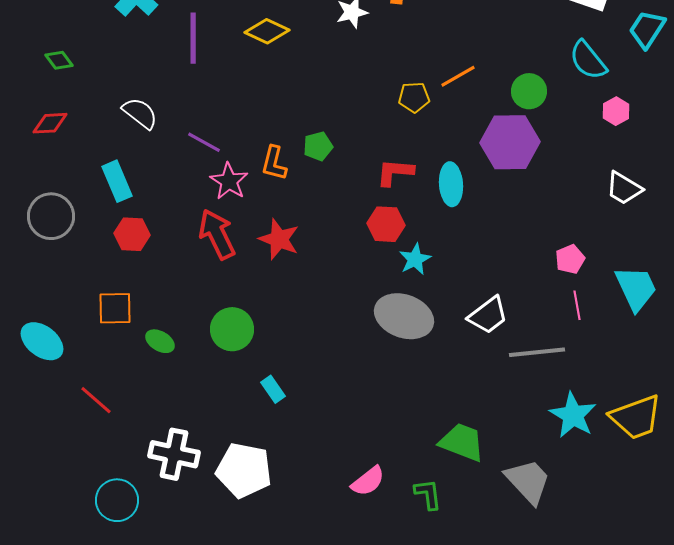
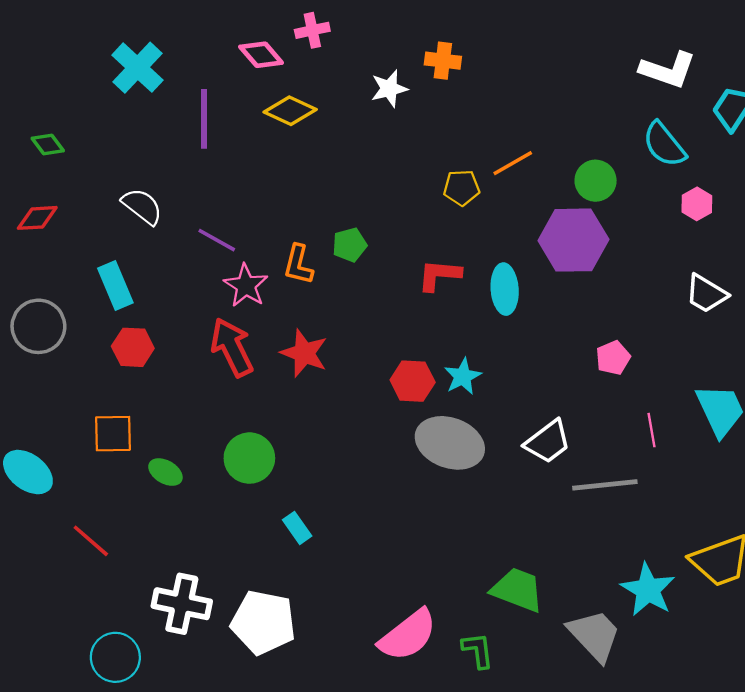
red hexagon: (386, 224) -> (413, 381), moved
pink pentagon: (570, 259) -> (613, 358), moved
cyan star: (573, 415) -> (648, 590), moved
pink semicircle: (368, 481) -> (408, 635), size x1.5

